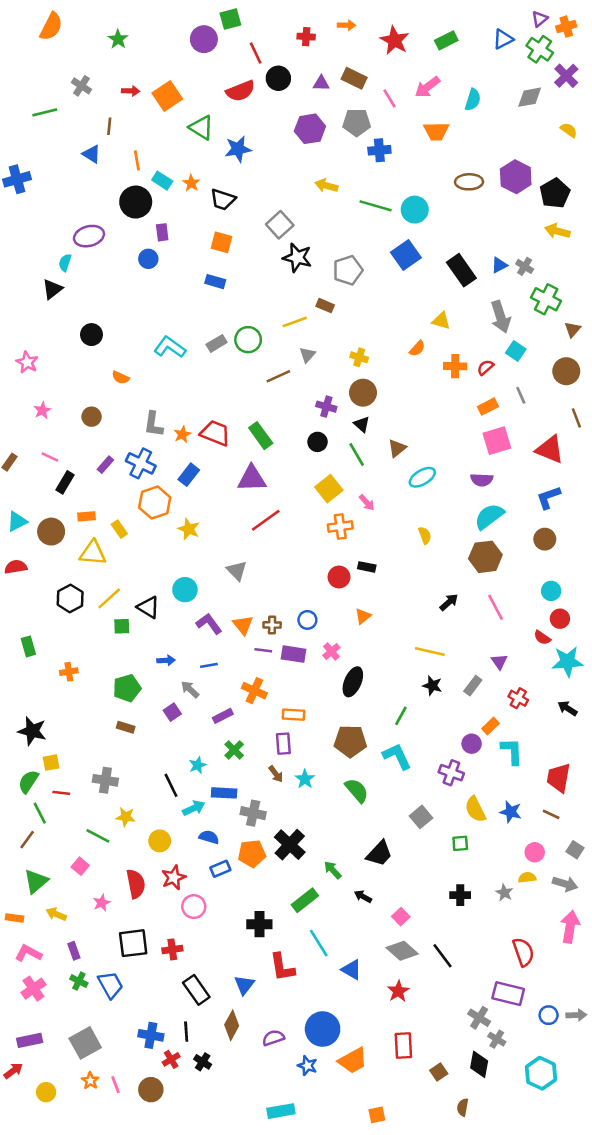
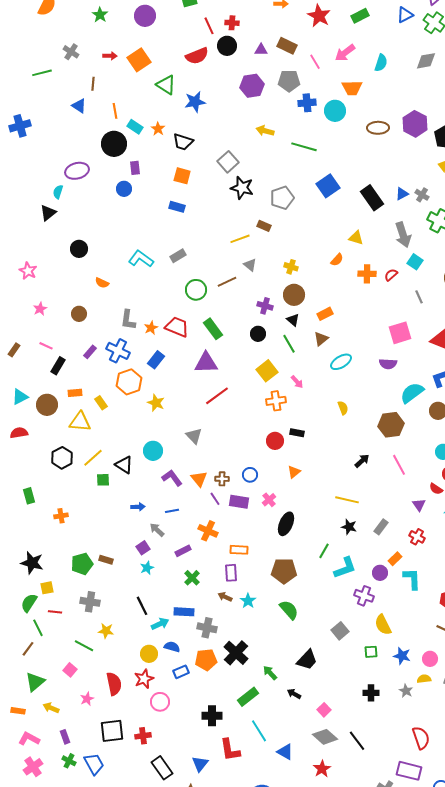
red cross: (306, 37) -> (232, 23), moved
purple circle: (204, 39) -> (145, 16), moved
cyan circle: (415, 210) -> (335, 111), moved
green circle: (248, 340) -> (196, 290), moved
gray triangle: (307, 355) -> (250, 265), turned -32
orange rectangle: (488, 407) -> (325, 314), moved
cyan semicircle: (489, 516) -> (412, 393), moved
purple line: (263, 650) -> (215, 499), turned 48
purple triangle: (499, 662) -> (419, 505), moved
green pentagon: (127, 688) -> (82, 564), moved
cyan L-shape: (397, 756) -> (345, 568), moved, turned 95
cyan star: (198, 765) -> (147, 568), moved
brown arrow: (276, 774) -> (225, 597), turned 152
blue star: (511, 812) -> (402, 656), moved
yellow circle: (160, 841) -> (149, 654), moved

